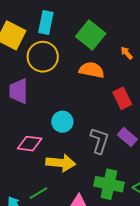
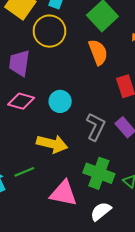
orange semicircle: (92, 70) -> (98, 52), turned 50
pink diamond: (30, 144) -> (21, 101), moved

